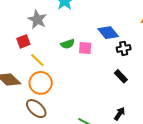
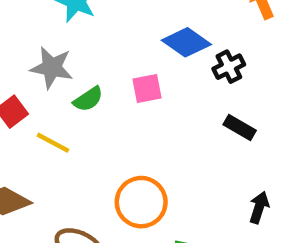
gray star: (37, 19) -> (52, 68), moved
green semicircle: (68, 44) -> (88, 99), moved
orange circle: (41, 83) -> (141, 202), moved

